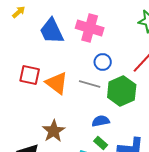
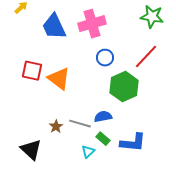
pink cross: (90, 28) -> (92, 24), turned -32
gray line: (90, 84) -> (80, 124), moved
brown star: (54, 131) -> (56, 127), size x0.6

